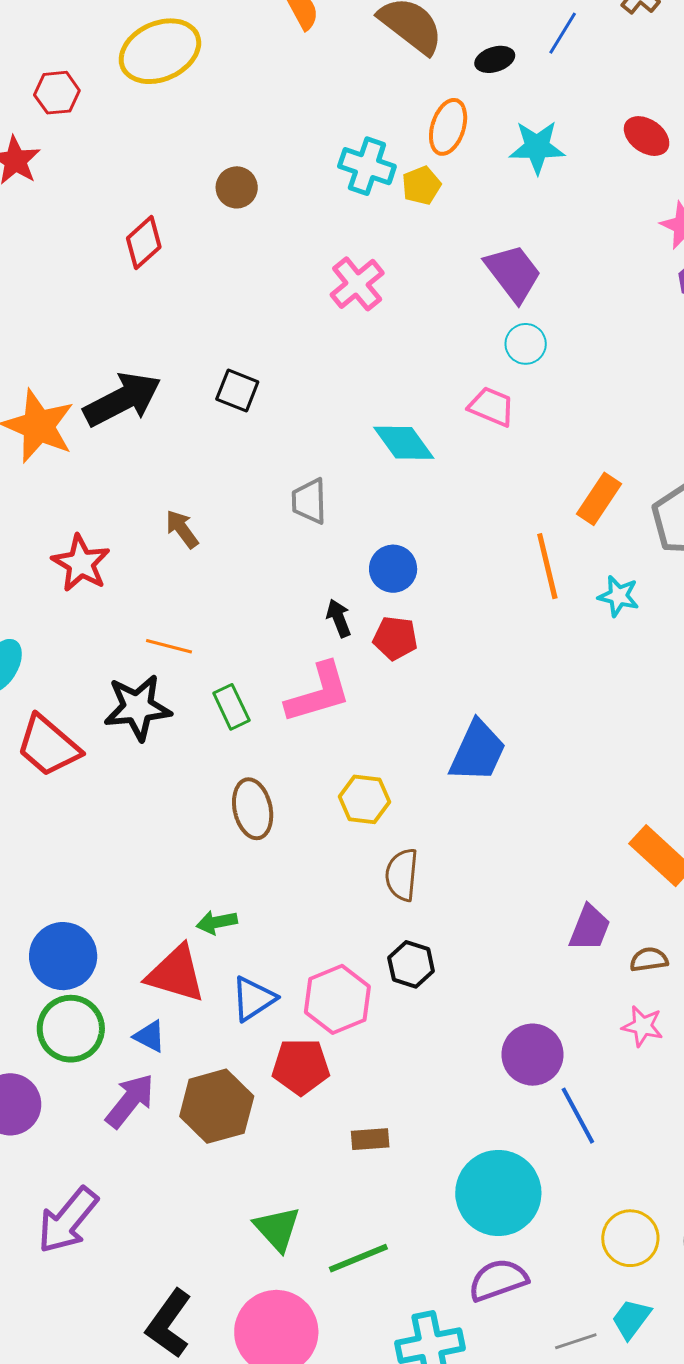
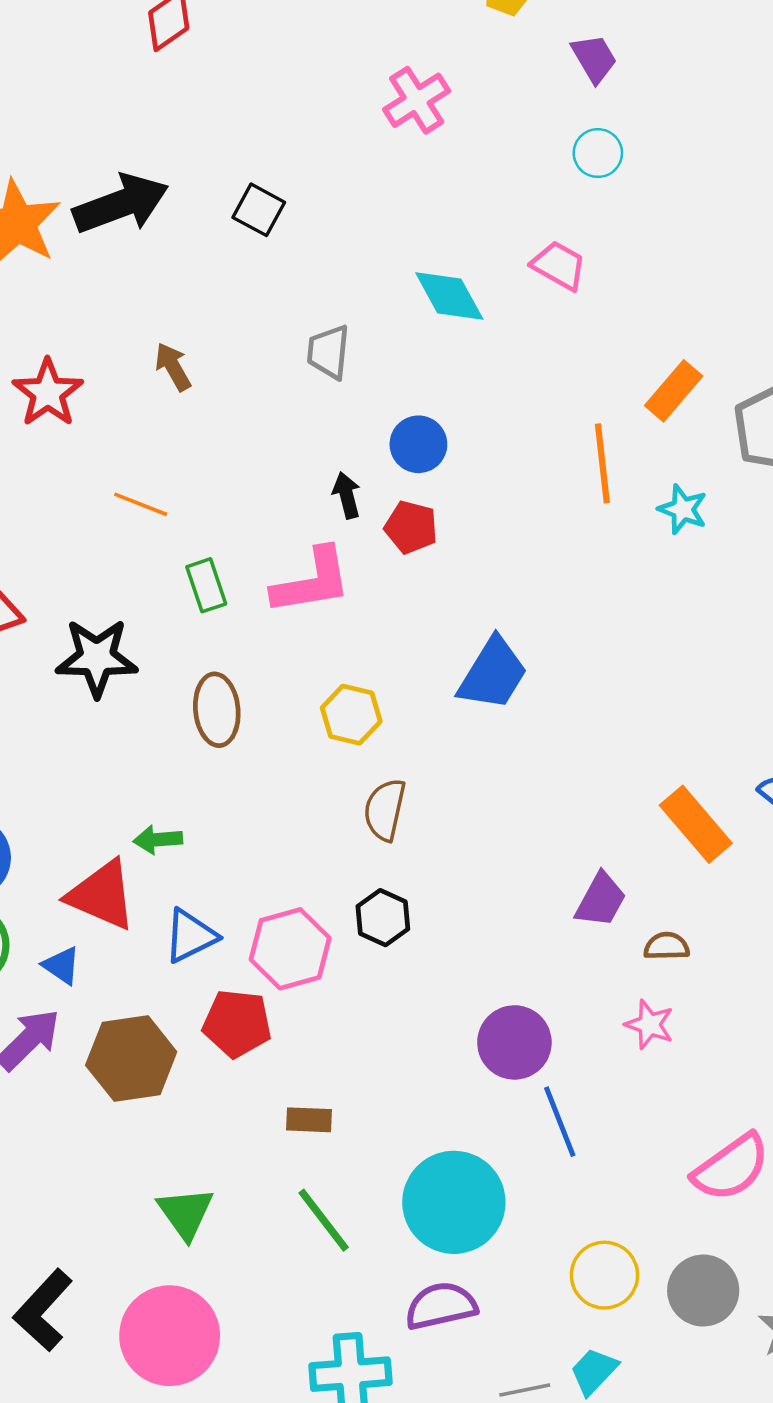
purple trapezoid: (513, 273) -> (594, 58), moved, size x0.7
cyan circle: (526, 344) -> (598, 153), moved
black star: (138, 707) -> (97, 658), moved
green line: (358, 1258) -> (324, 1220), moved, turned 68

